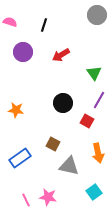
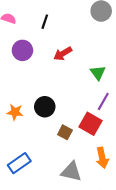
black circle: (63, 103) -> (45, 107), moved
red square: (87, 121) -> (91, 124), size x1.5
brown square: (53, 144) -> (65, 132), moved

